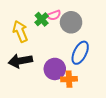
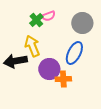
gray circle: (71, 22) -> (82, 23), moved
yellow arrow: (20, 31) -> (32, 46), moved

